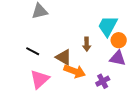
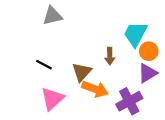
brown triangle: (64, 57) -> (82, 72), turned 42
purple triangle: (118, 58) -> (148, 73), turned -42
purple cross: (103, 81) -> (129, 101), size x1.5

